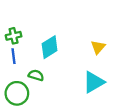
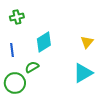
green cross: (14, 36) -> (17, 17), moved
green semicircle: (36, 75) -> (32, 67), turned -48

